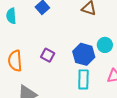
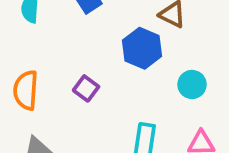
blue hexagon: (84, 54) -> (142, 48), moved

